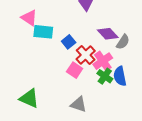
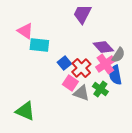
blue square: (69, 42) -> (64, 63), moved
pink cross: (103, 61) -> (105, 64), moved
blue semicircle: (120, 76) -> (115, 75), moved
gray triangle: (79, 104) -> (81, 93), moved

